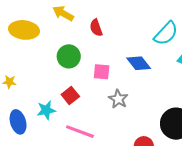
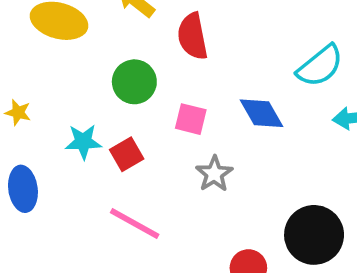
red semicircle: (96, 28) -> (193, 36), size x1.4
cyan star: (46, 110) -> (83, 142), moved

